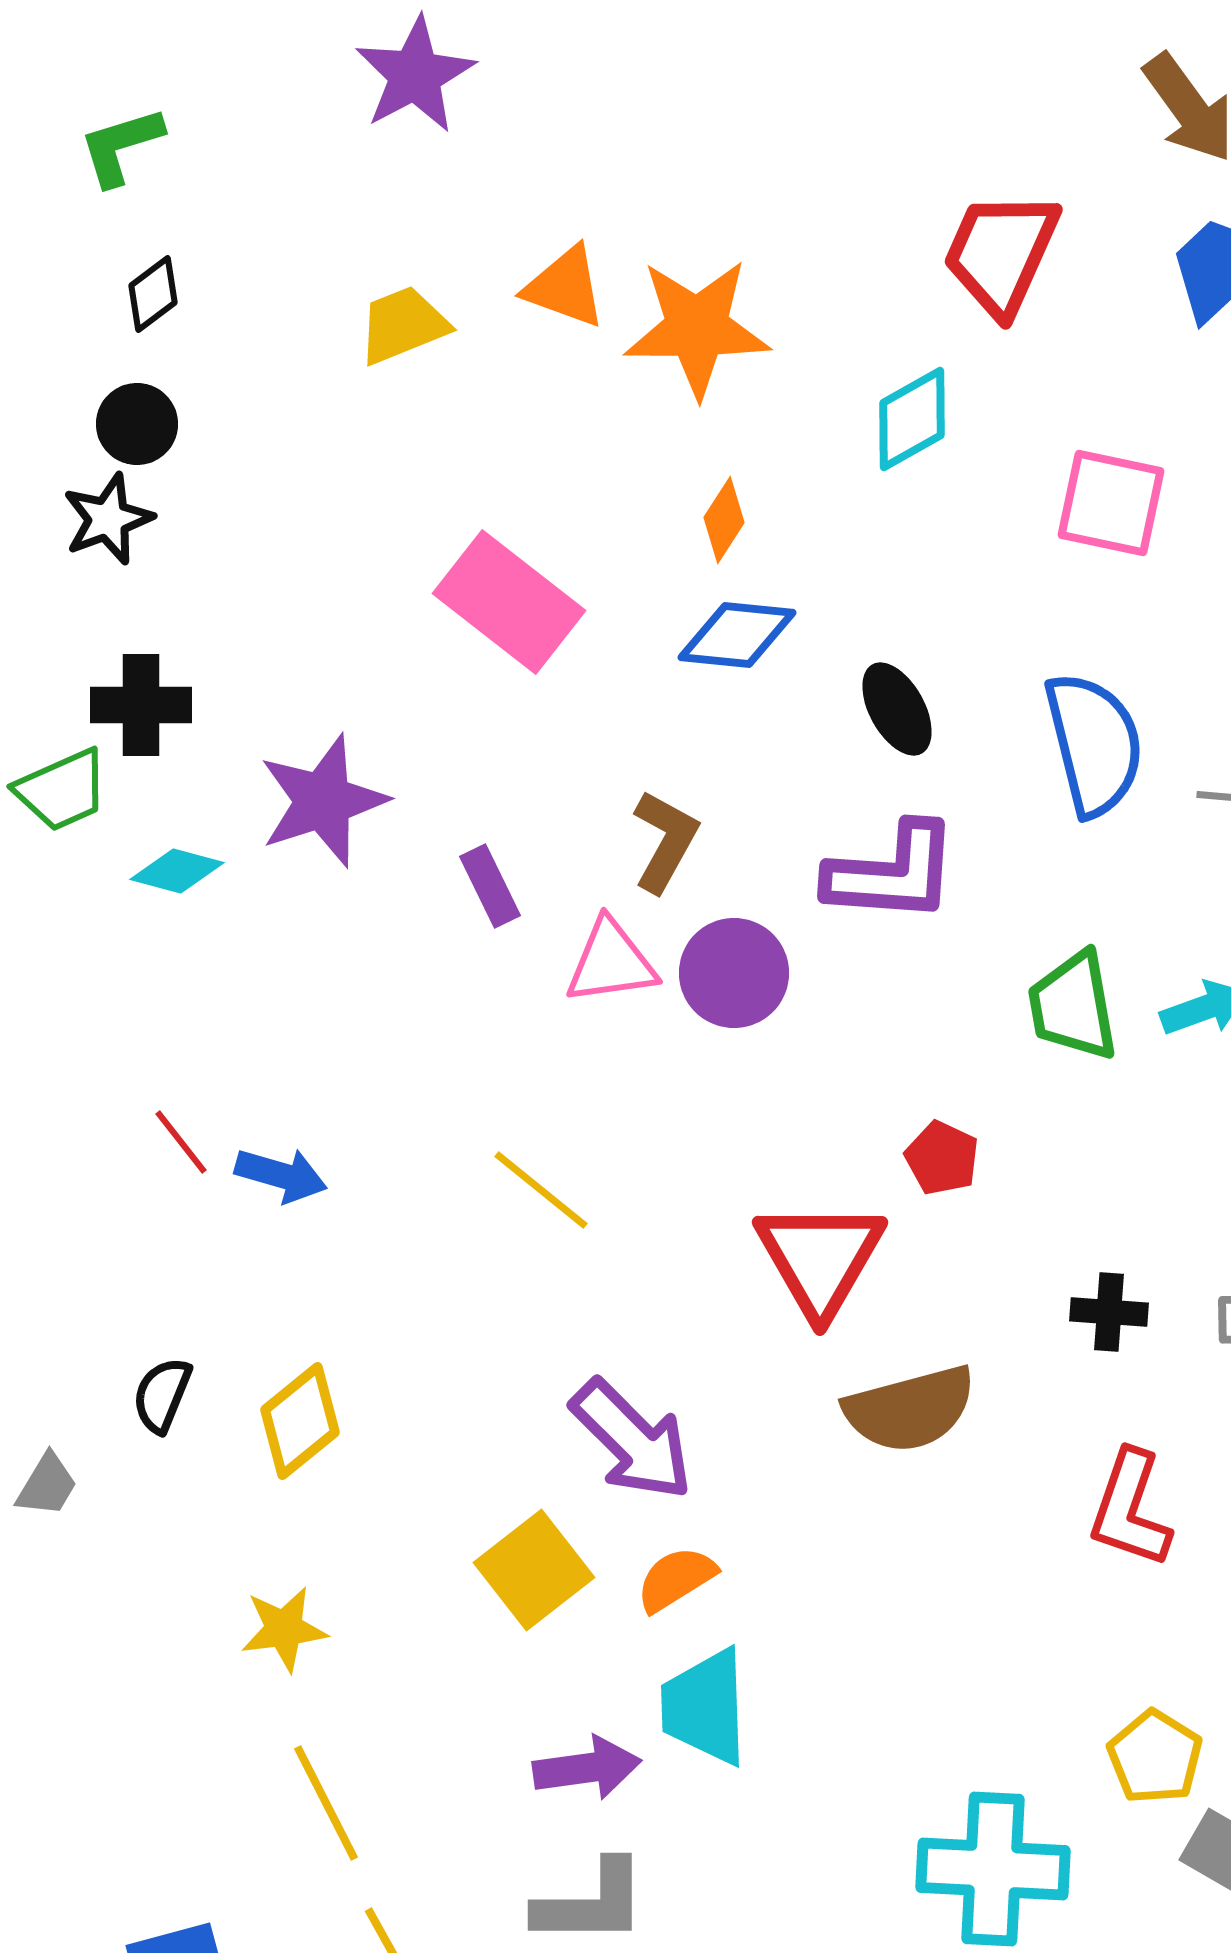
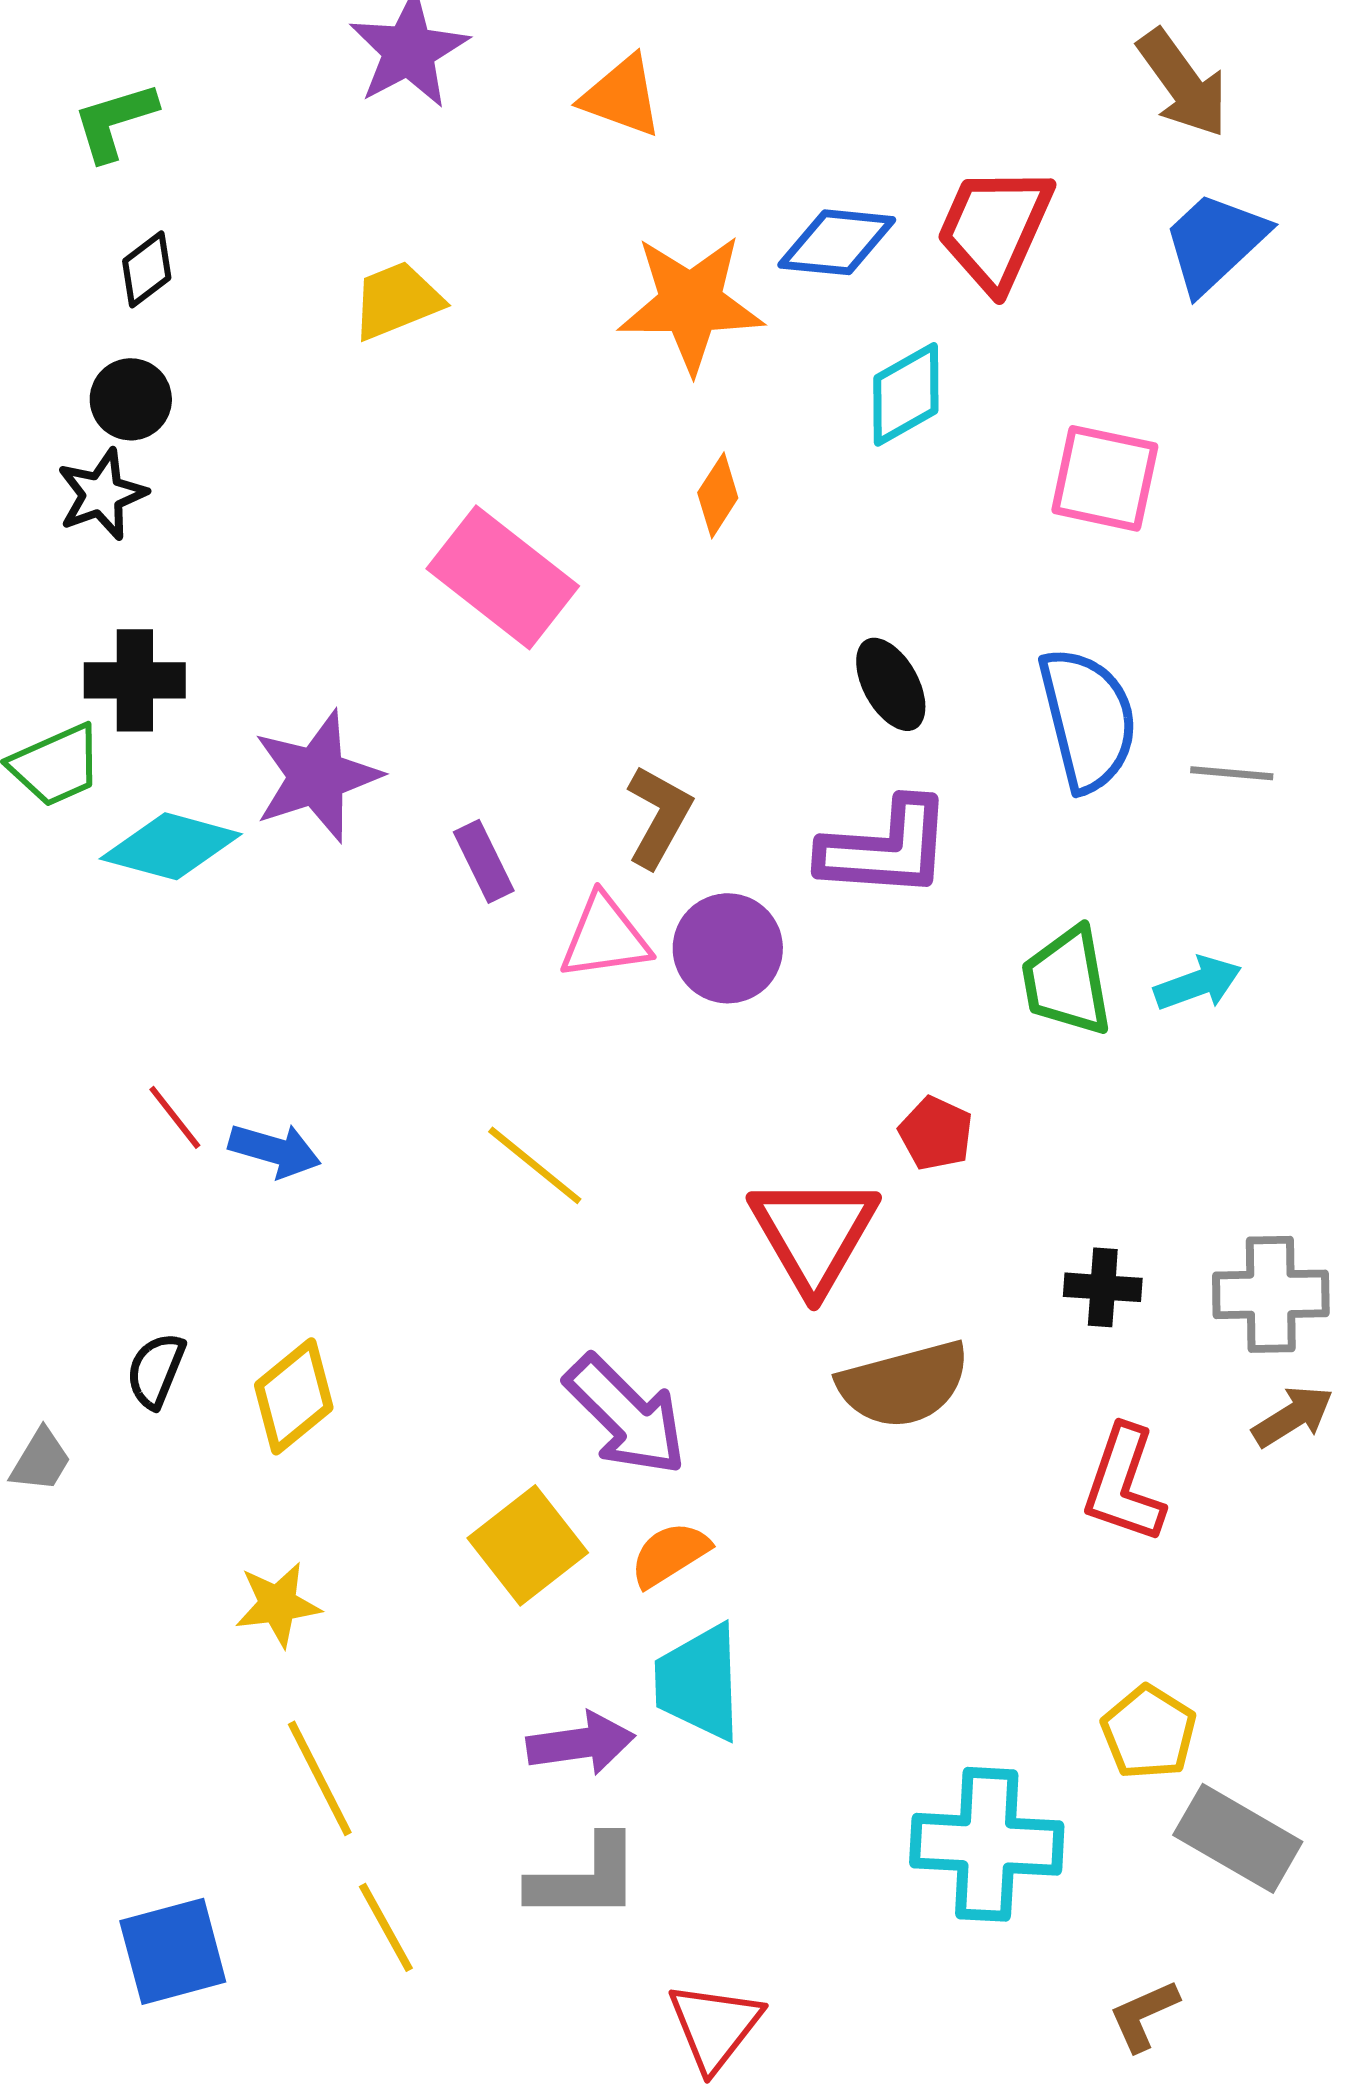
orange triangle: (565, 287) -> (622, 96), moved
blue diamond: (737, 635) -> (837, 242), moved
cyan diamond: (177, 871) -> (171, 846), size x1.5

